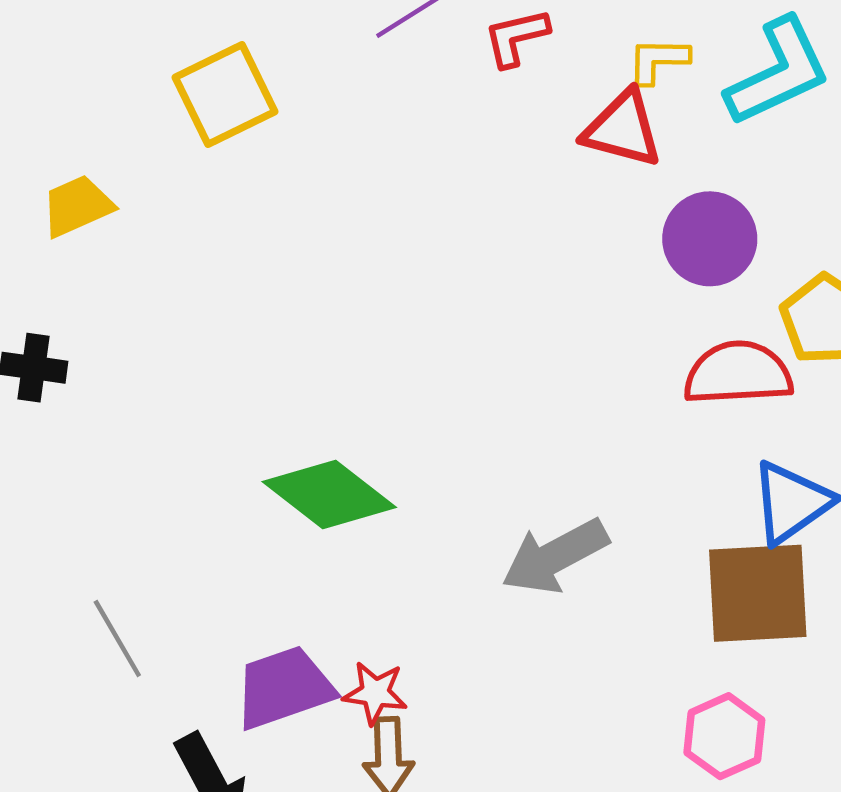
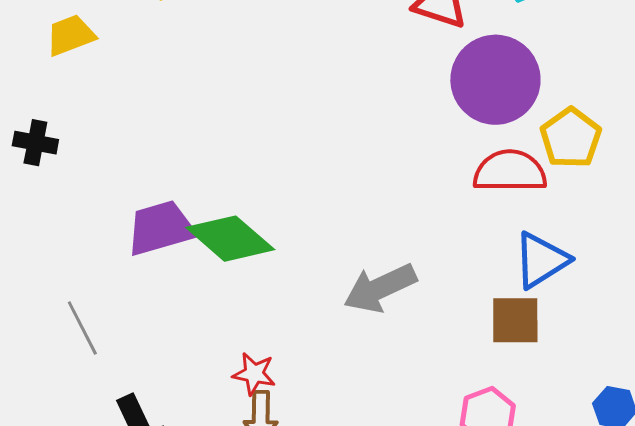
purple circle: (710, 239) -> (495, 80), size x1.4
brown square: (758, 593) -> (515, 320), size x0.7
purple trapezoid: (284, 688) -> (161, 228), moved

